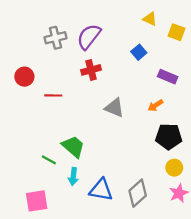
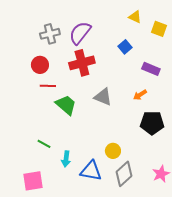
red cross: (91, 70) -> (82, 63), size x1.4
red circle: (24, 77) -> (40, 65), moved
green trapezoid: (73, 147) -> (66, 105), moved
yellow circle: (174, 168) -> (113, 151), moved

